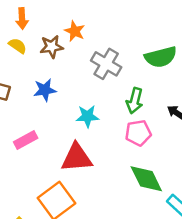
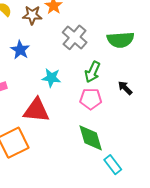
blue star: (45, 90) -> (20, 50), turned 30

